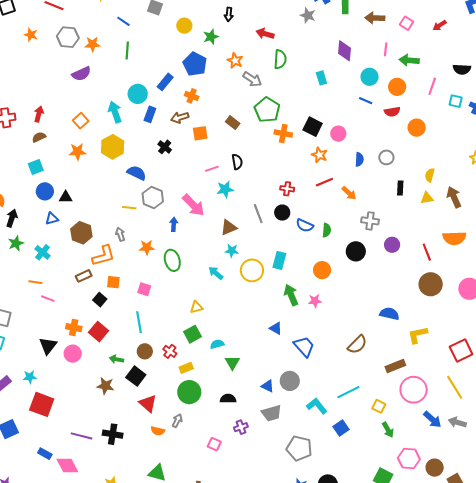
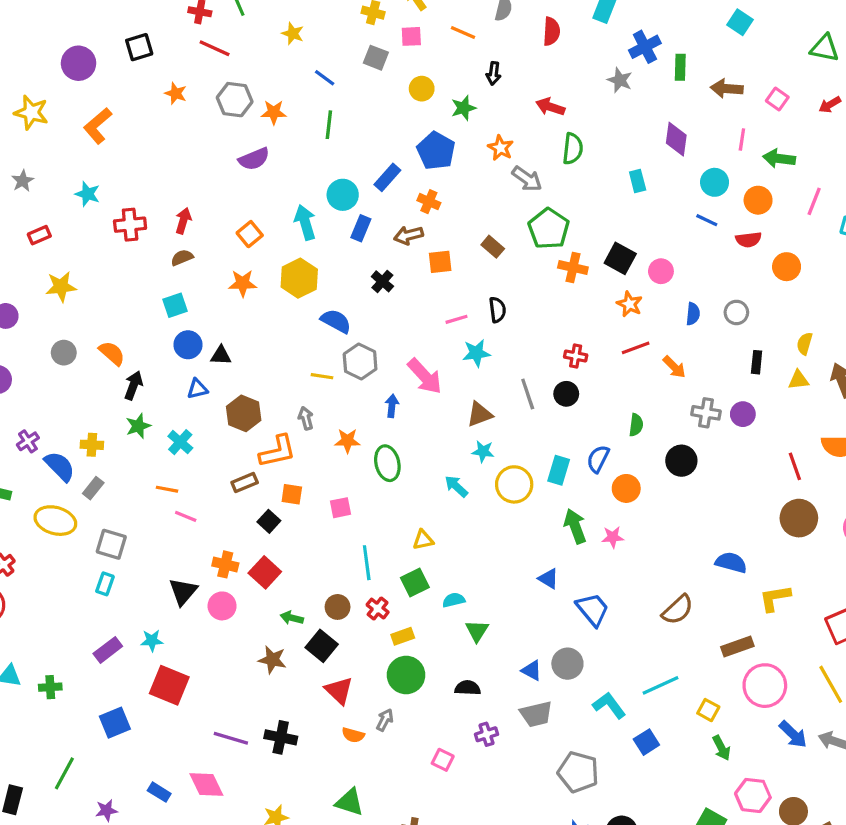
blue semicircle: (305, 225) -> (598, 459), moved, turned 90
purple circle: (392, 245) -> (743, 414), moved
pink square: (144, 289) -> (341, 508), turned -32
cyan line: (139, 322) -> (367, 563), moved
blue rectangle: (45, 454) -> (159, 792), moved

